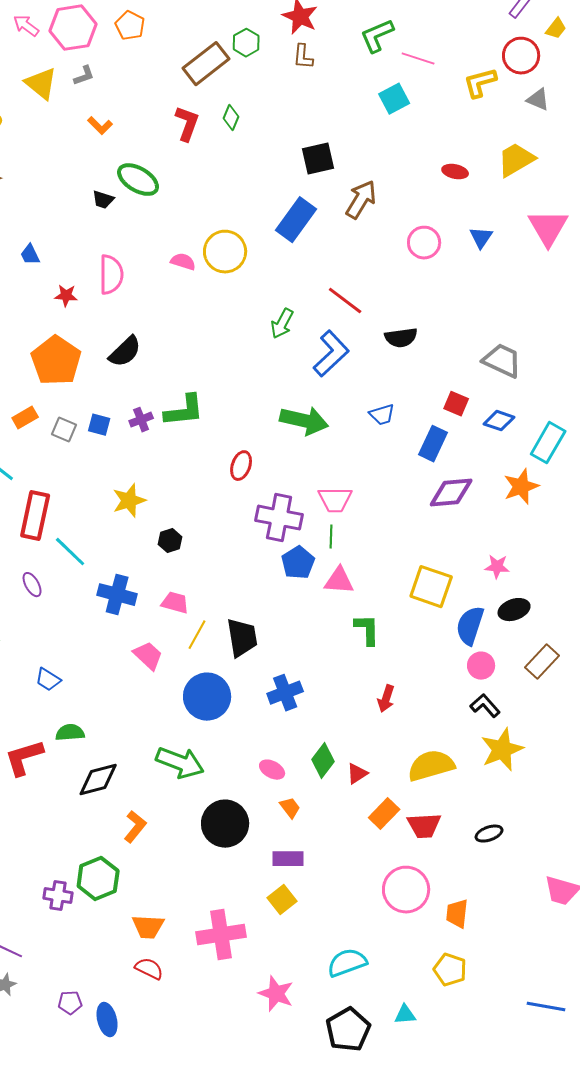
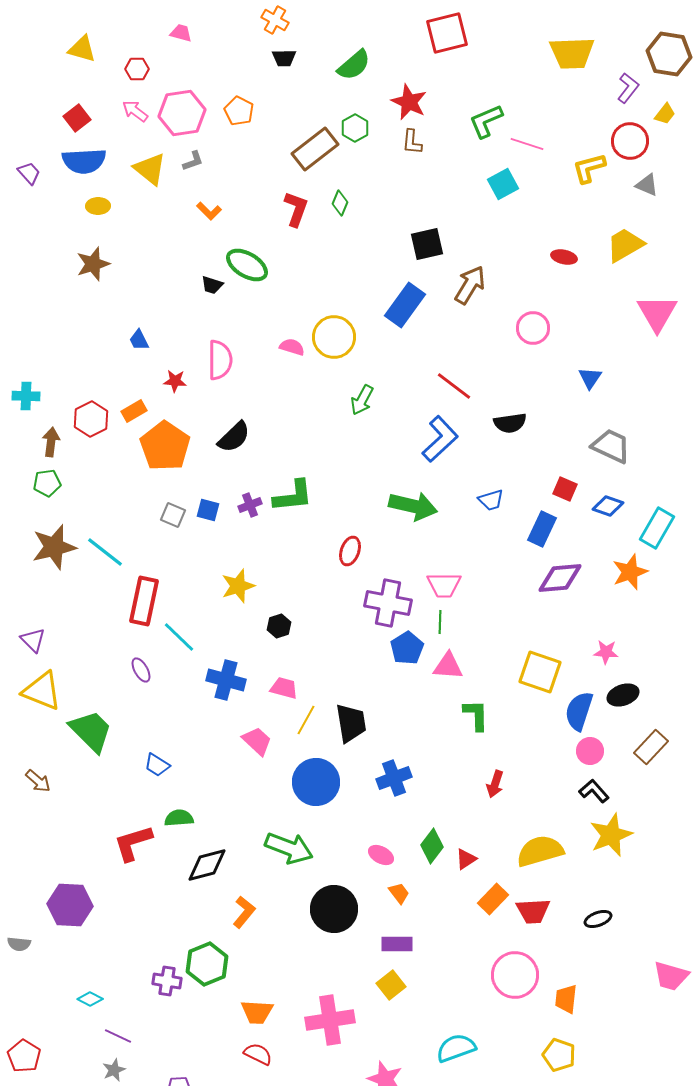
blue triangle: (481, 238) -> (590, 378), moved
green arrow: (282, 324) -> (362, 400), moved
orange rectangle: (25, 418) -> (134, 411), moved

